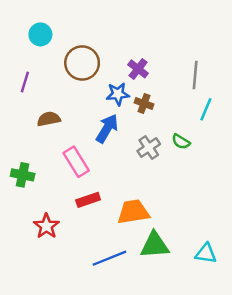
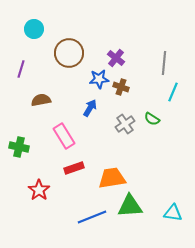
blue arrow: (107, 128) -> (90, 108), size x0.7

